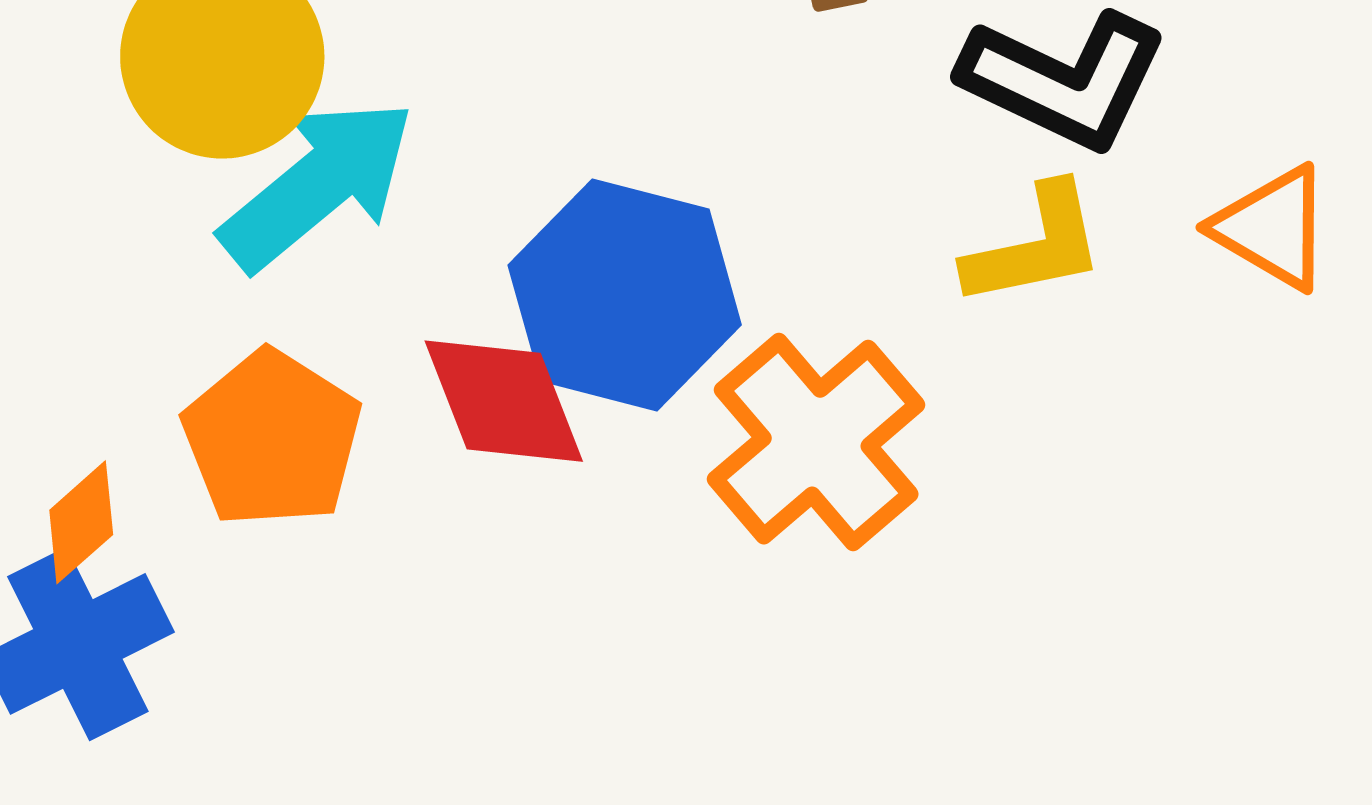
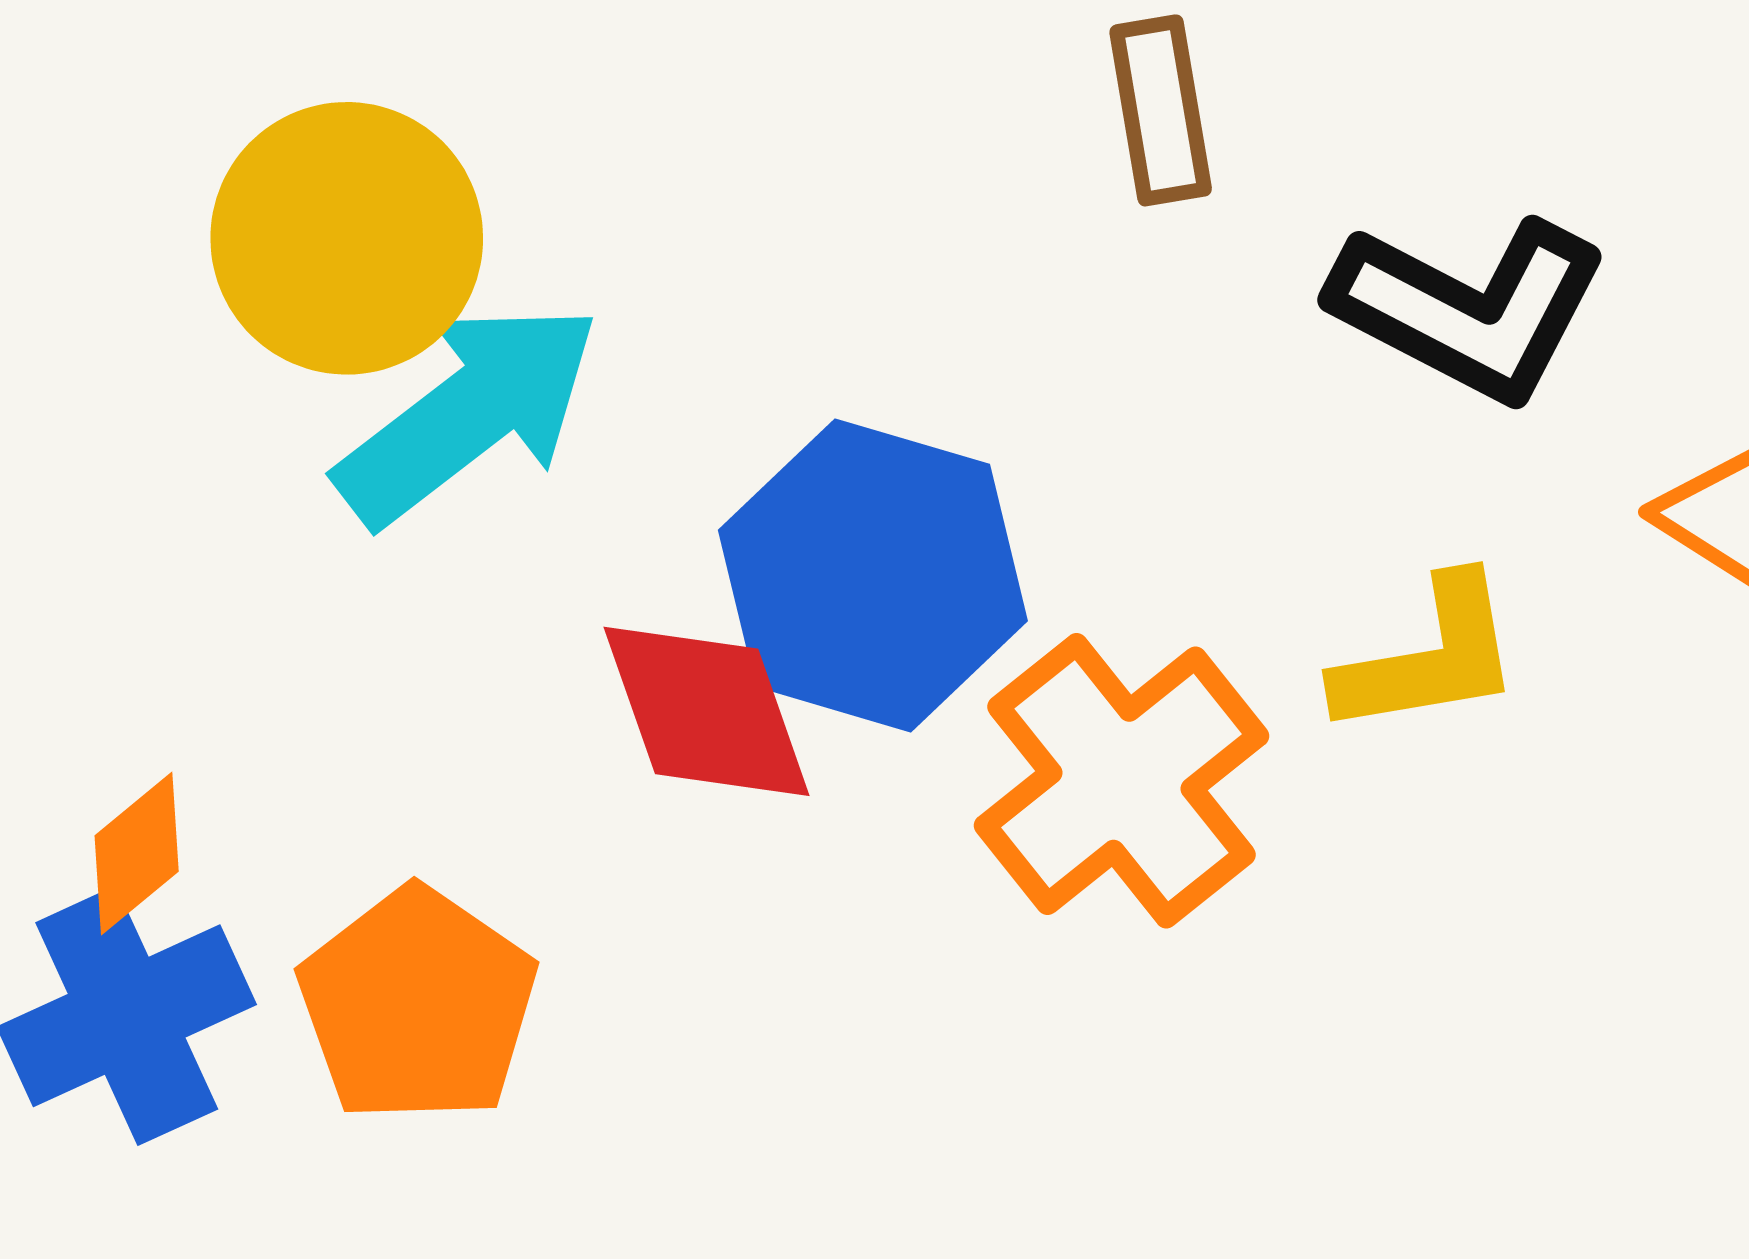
yellow L-shape: (1035, 246) -> (1429, 657), moved
orange pentagon: (272, 439) -> (418, 1005), moved

